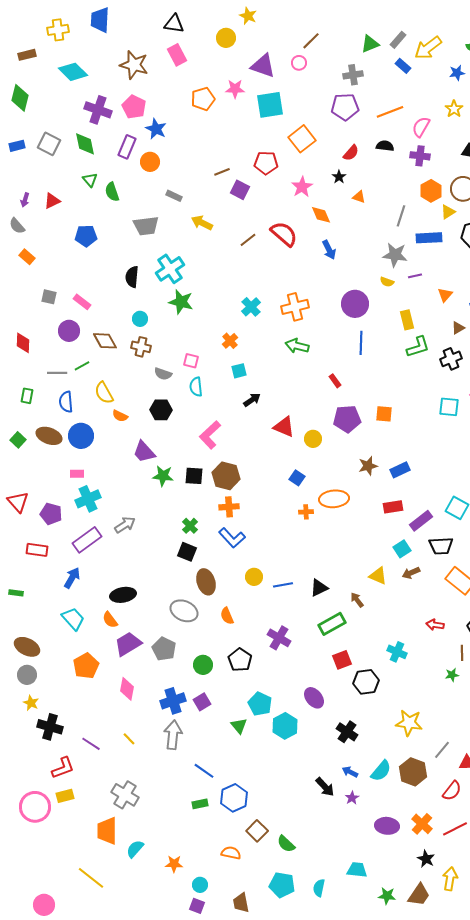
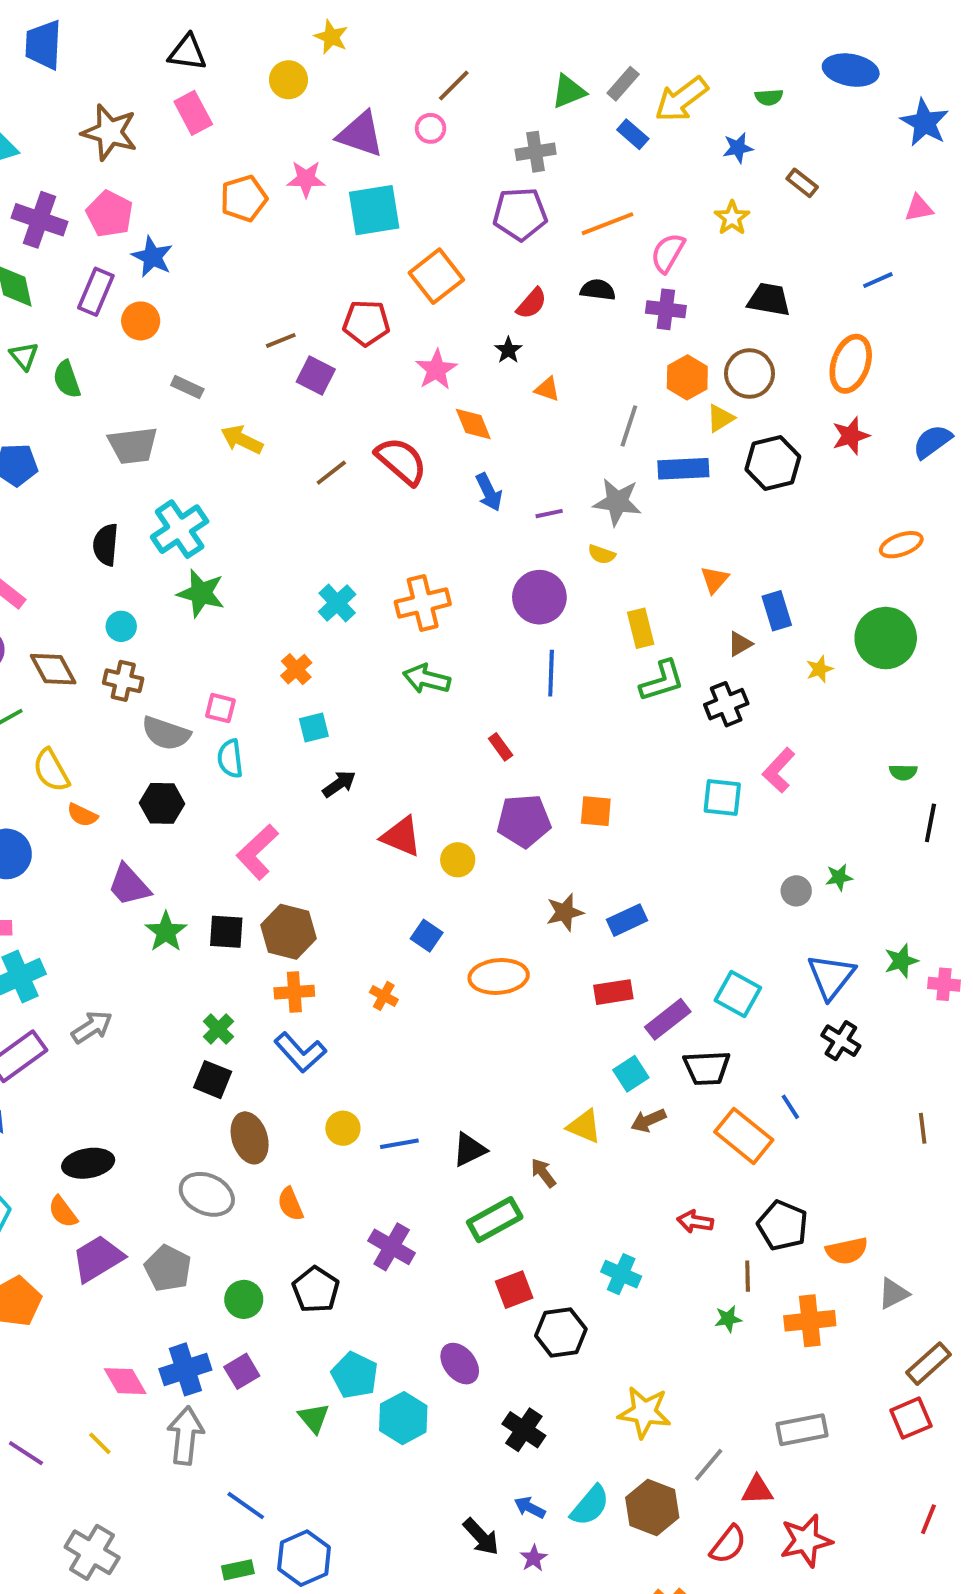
purple line: (415, 276) -> (549, 514), moved
gray semicircle: (163, 374) -> (166, 733), size x1.4
green star: (163, 476) -> (166, 932), turned 30
orange cross: (306, 512) -> (384, 996), moved, turned 32
pink diamond: (127, 689) -> (125, 1381), moved, turned -40

